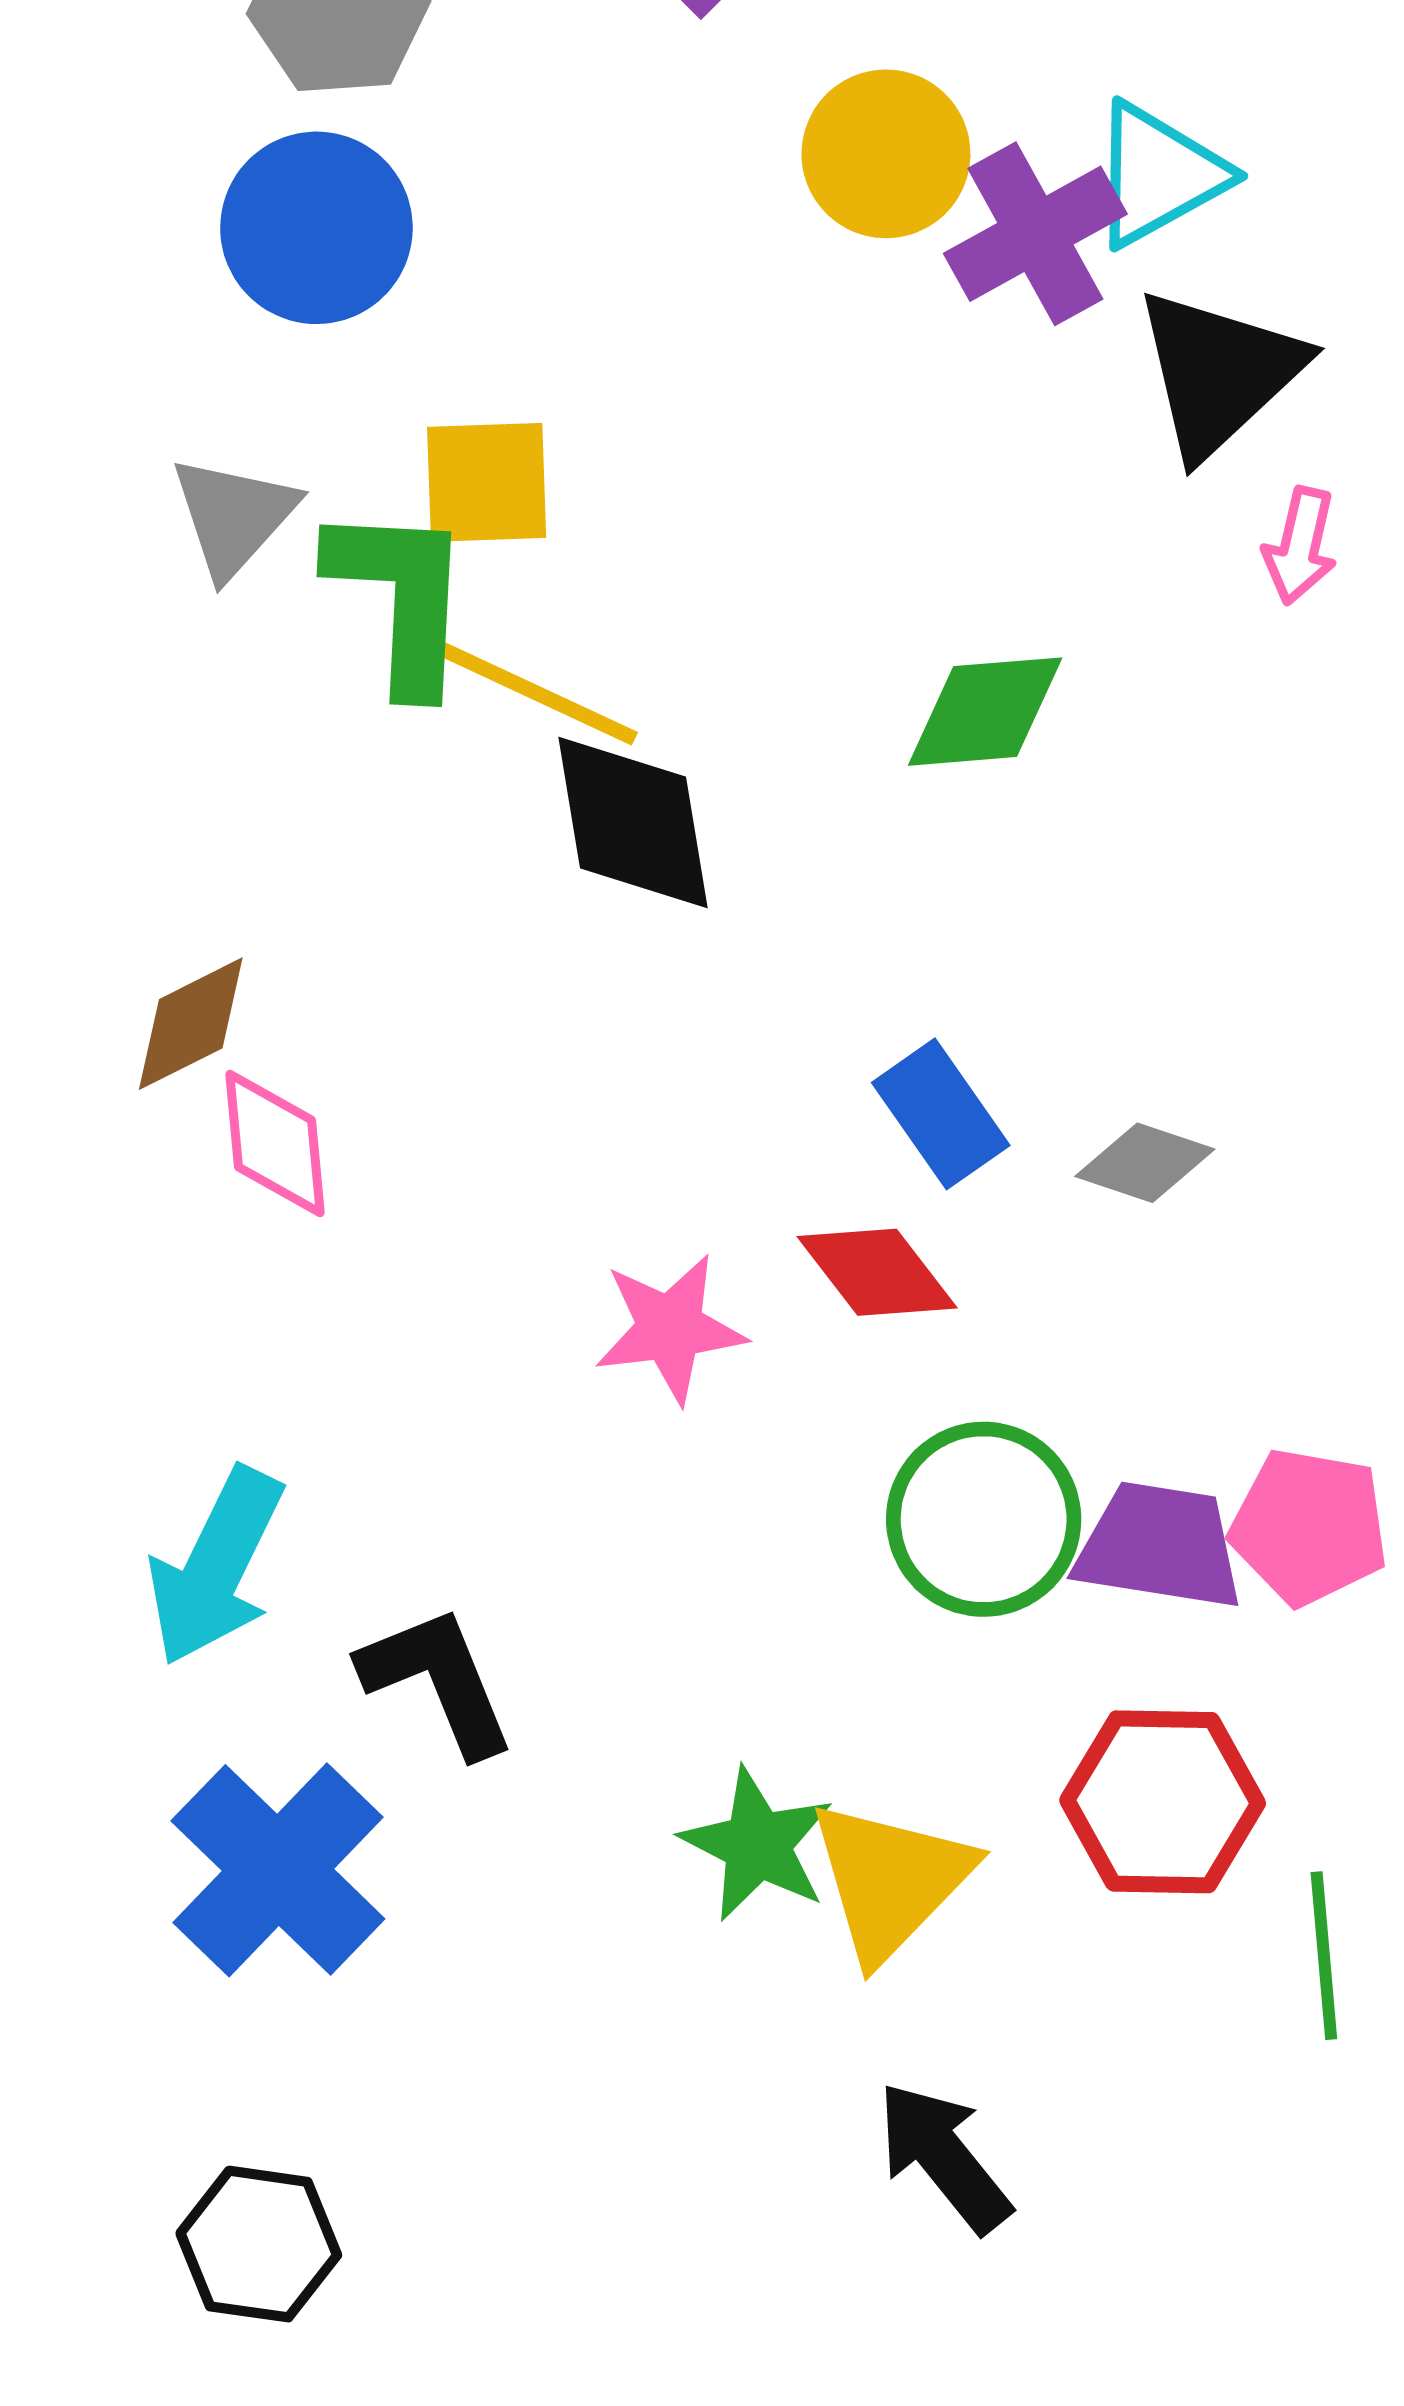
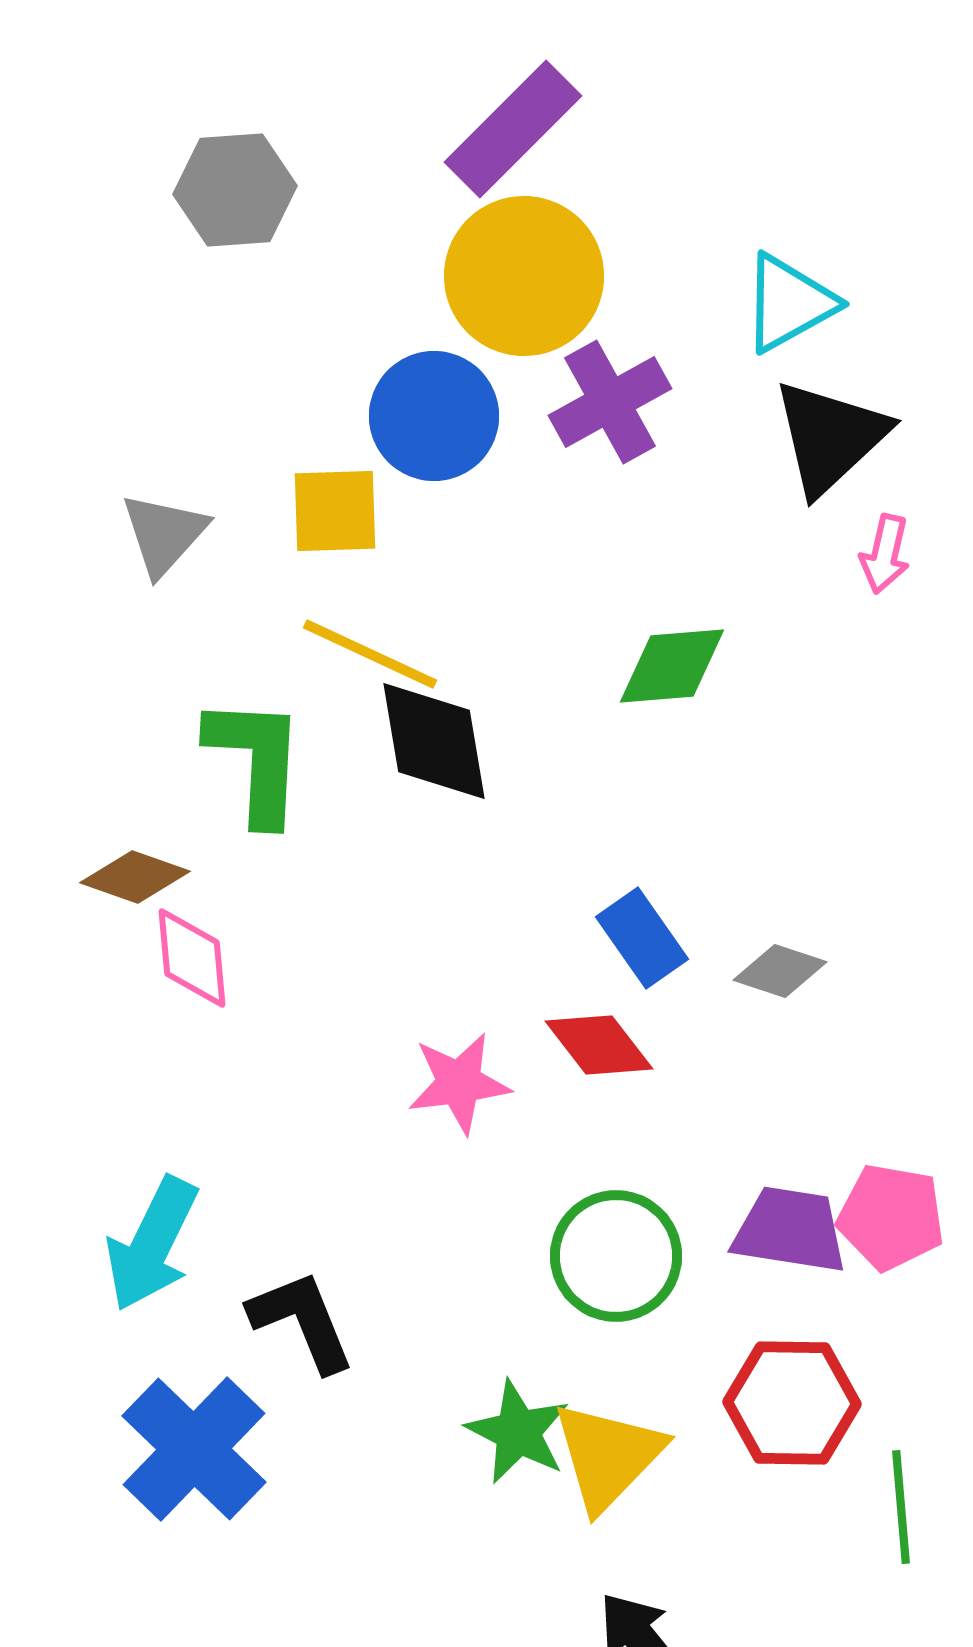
yellow circle: (886, 154) -> (524, 276), moved, size x1.4
blue circle: (316, 228) -> (434, 416), moved
purple cross: (1035, 234) -> (610, 402), moved
green L-shape: (401, 598) -> (256, 760), moved
brown diamond: (191, 1024) -> (135, 877), turned 46
green circle: (984, 1519) -> (616, 1256), moved

